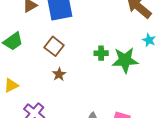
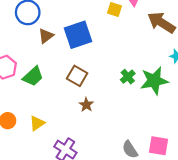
green cross: (101, 53) -> (128, 77), turned -32

